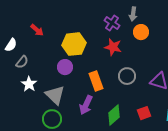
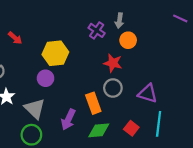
red star: (113, 47) -> (113, 63), moved
orange rectangle: (96, 81) -> (93, 103), moved
red square: (144, 113) -> (131, 128), turned -32
green diamond: (114, 115) -> (99, 130), turned 35

